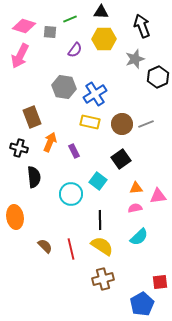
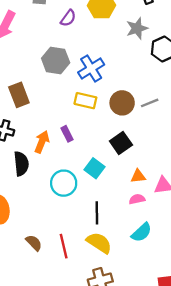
orange arrow: (50, 142) -> (42, 142), moved

